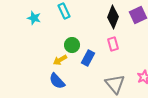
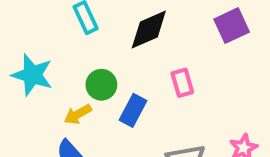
black diamond: (113, 17) -> (149, 29), moved, turned 45
cyan star: (34, 18) -> (32, 75), moved, size x1.5

